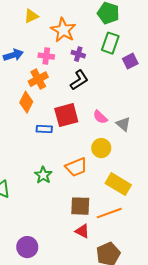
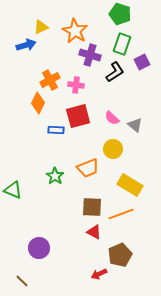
yellow triangle: (31, 16) -> (41, 27), moved
purple cross: (78, 54) -> (90, 55), size x1.5
blue arrow: (13, 55) -> (26, 45), moved
pink cross: (46, 56) -> (76, 85), moved
black L-shape: (79, 80) -> (115, 72), moved

